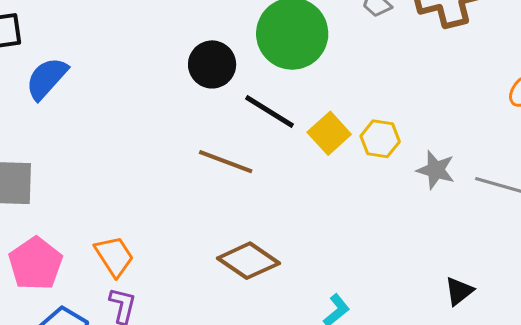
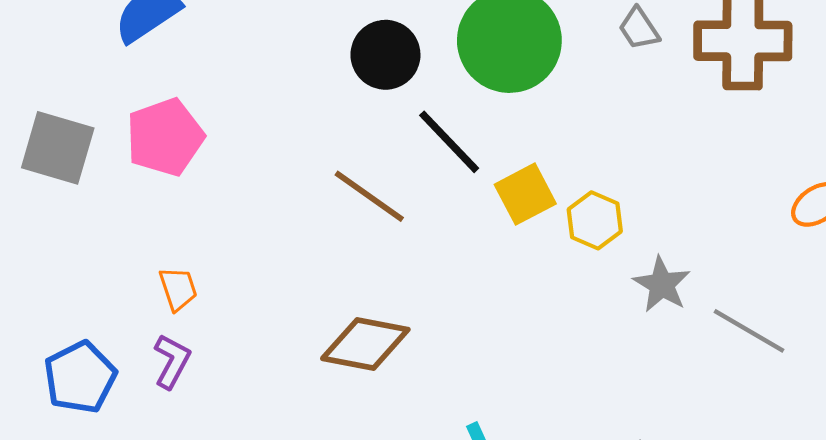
orange trapezoid: (114, 256) -> (178, 289), size x0.7
brown diamond: (248, 261) -> (365, 344), turned -38
pink pentagon: (36, 264) -> (165, 137), moved

